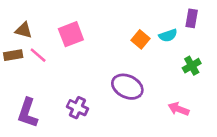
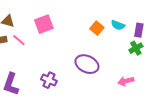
purple rectangle: (192, 18) -> (139, 30), moved
cyan semicircle: (168, 35) -> (118, 25), turned 40
pink arrow: (179, 109) -> (126, 81), turned -35

